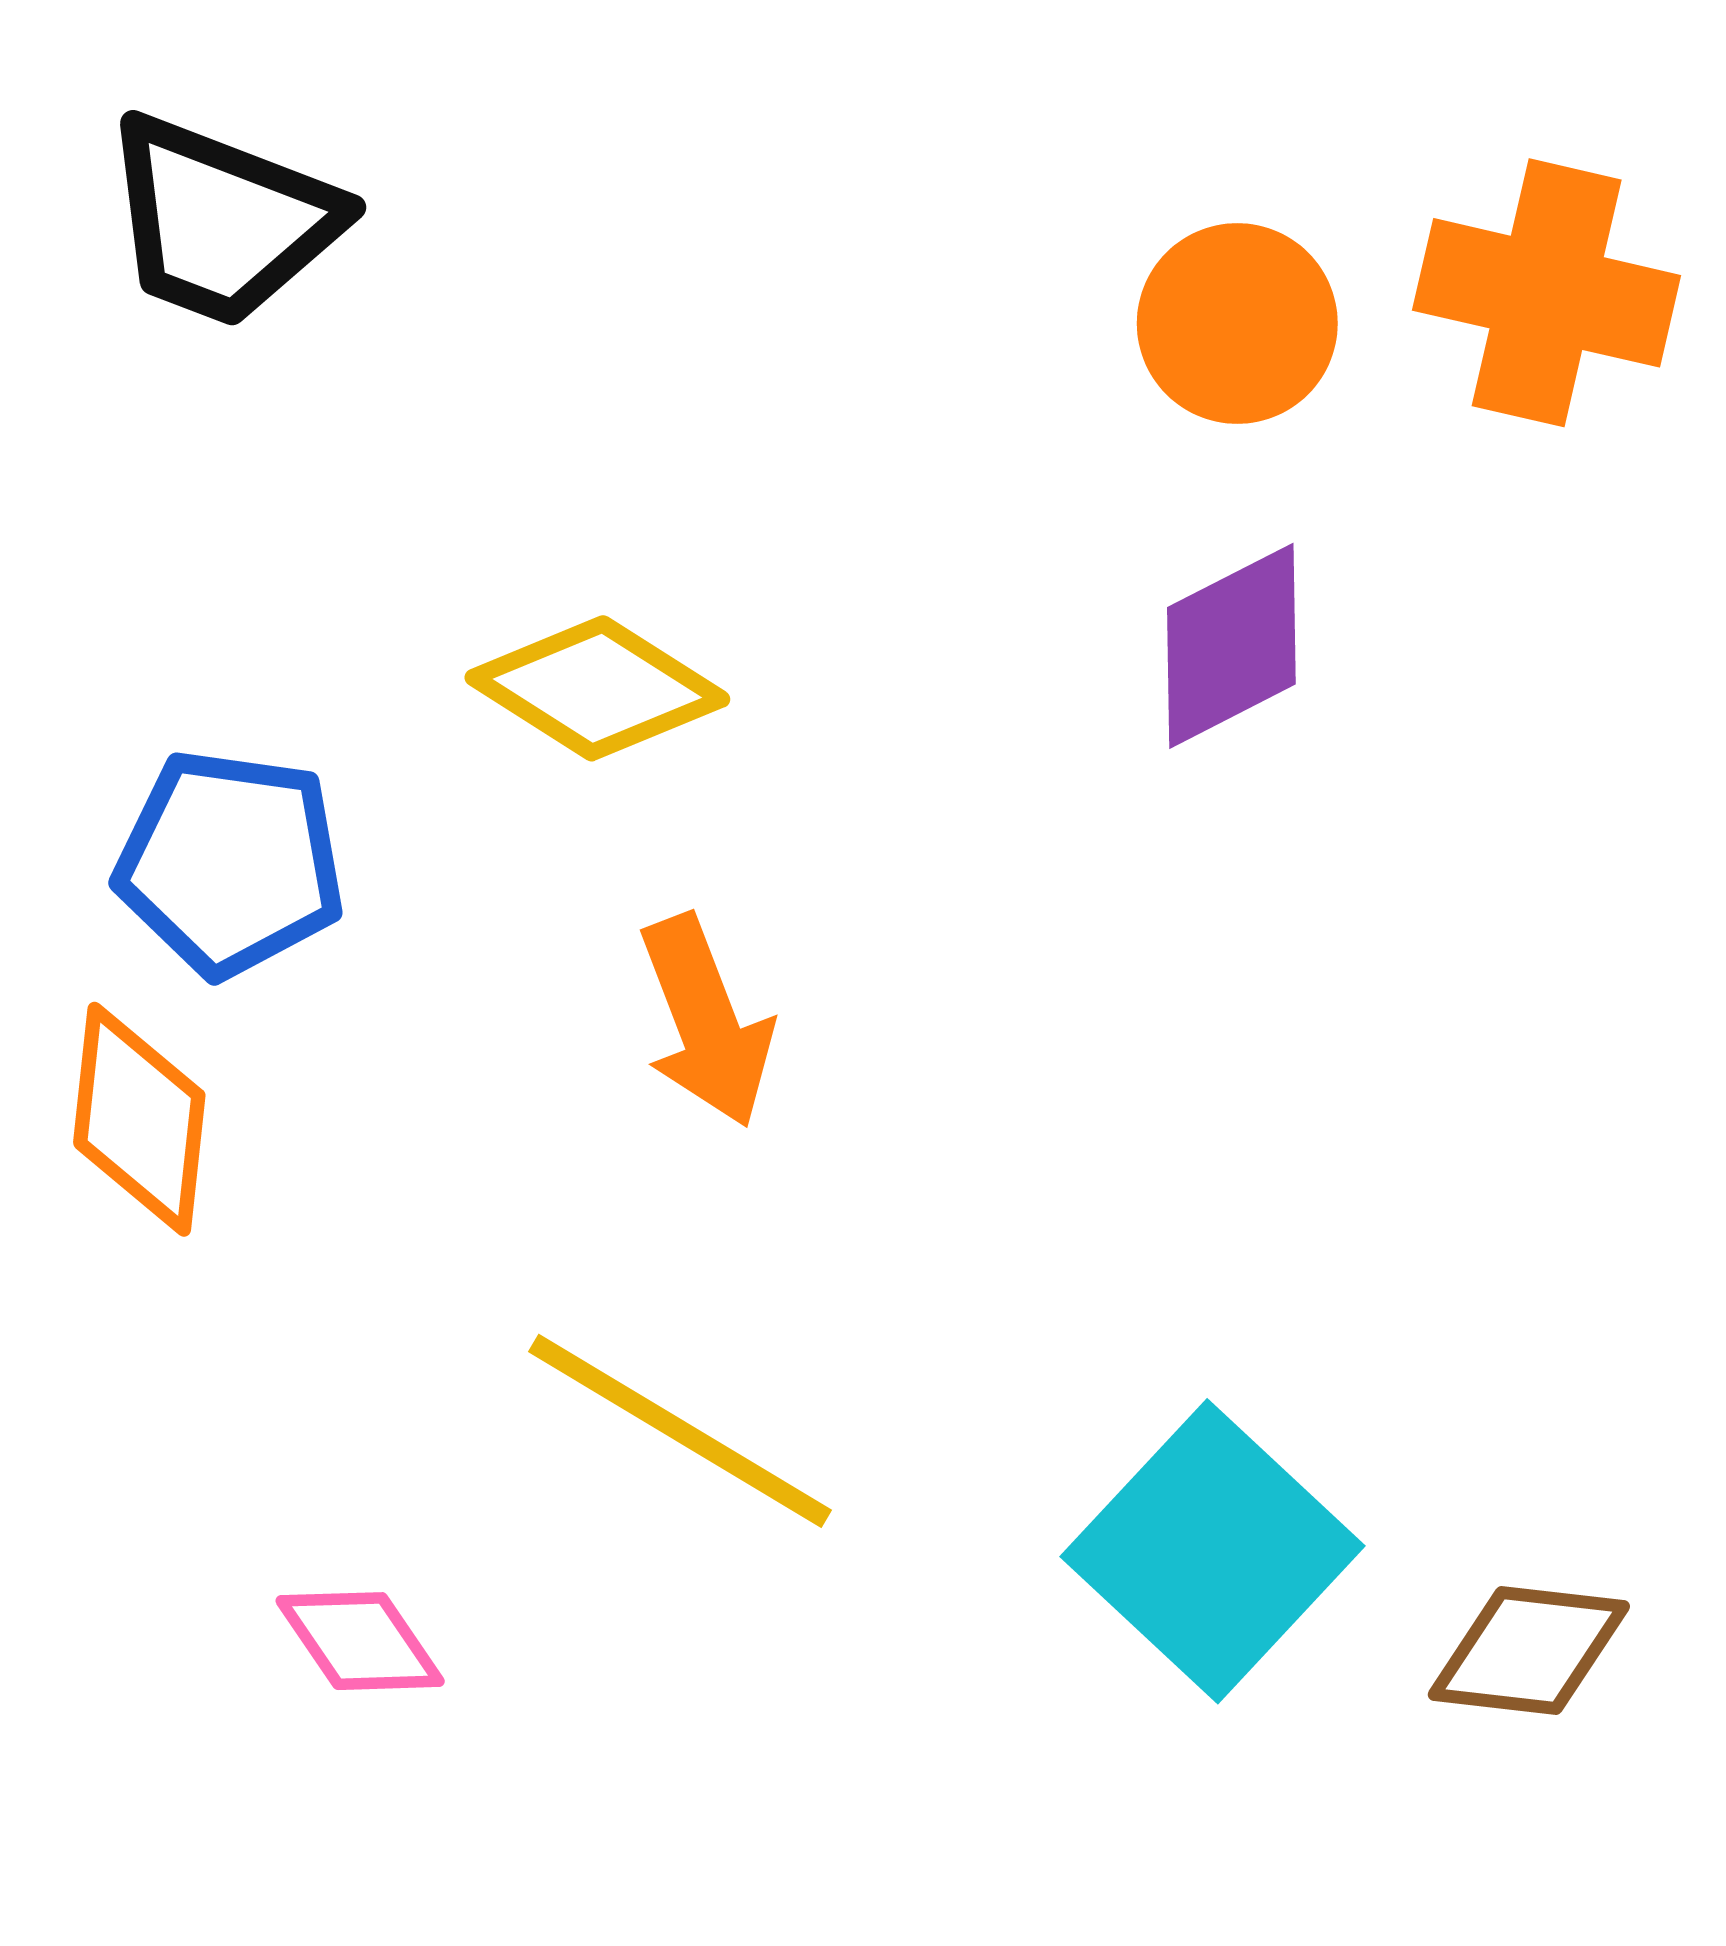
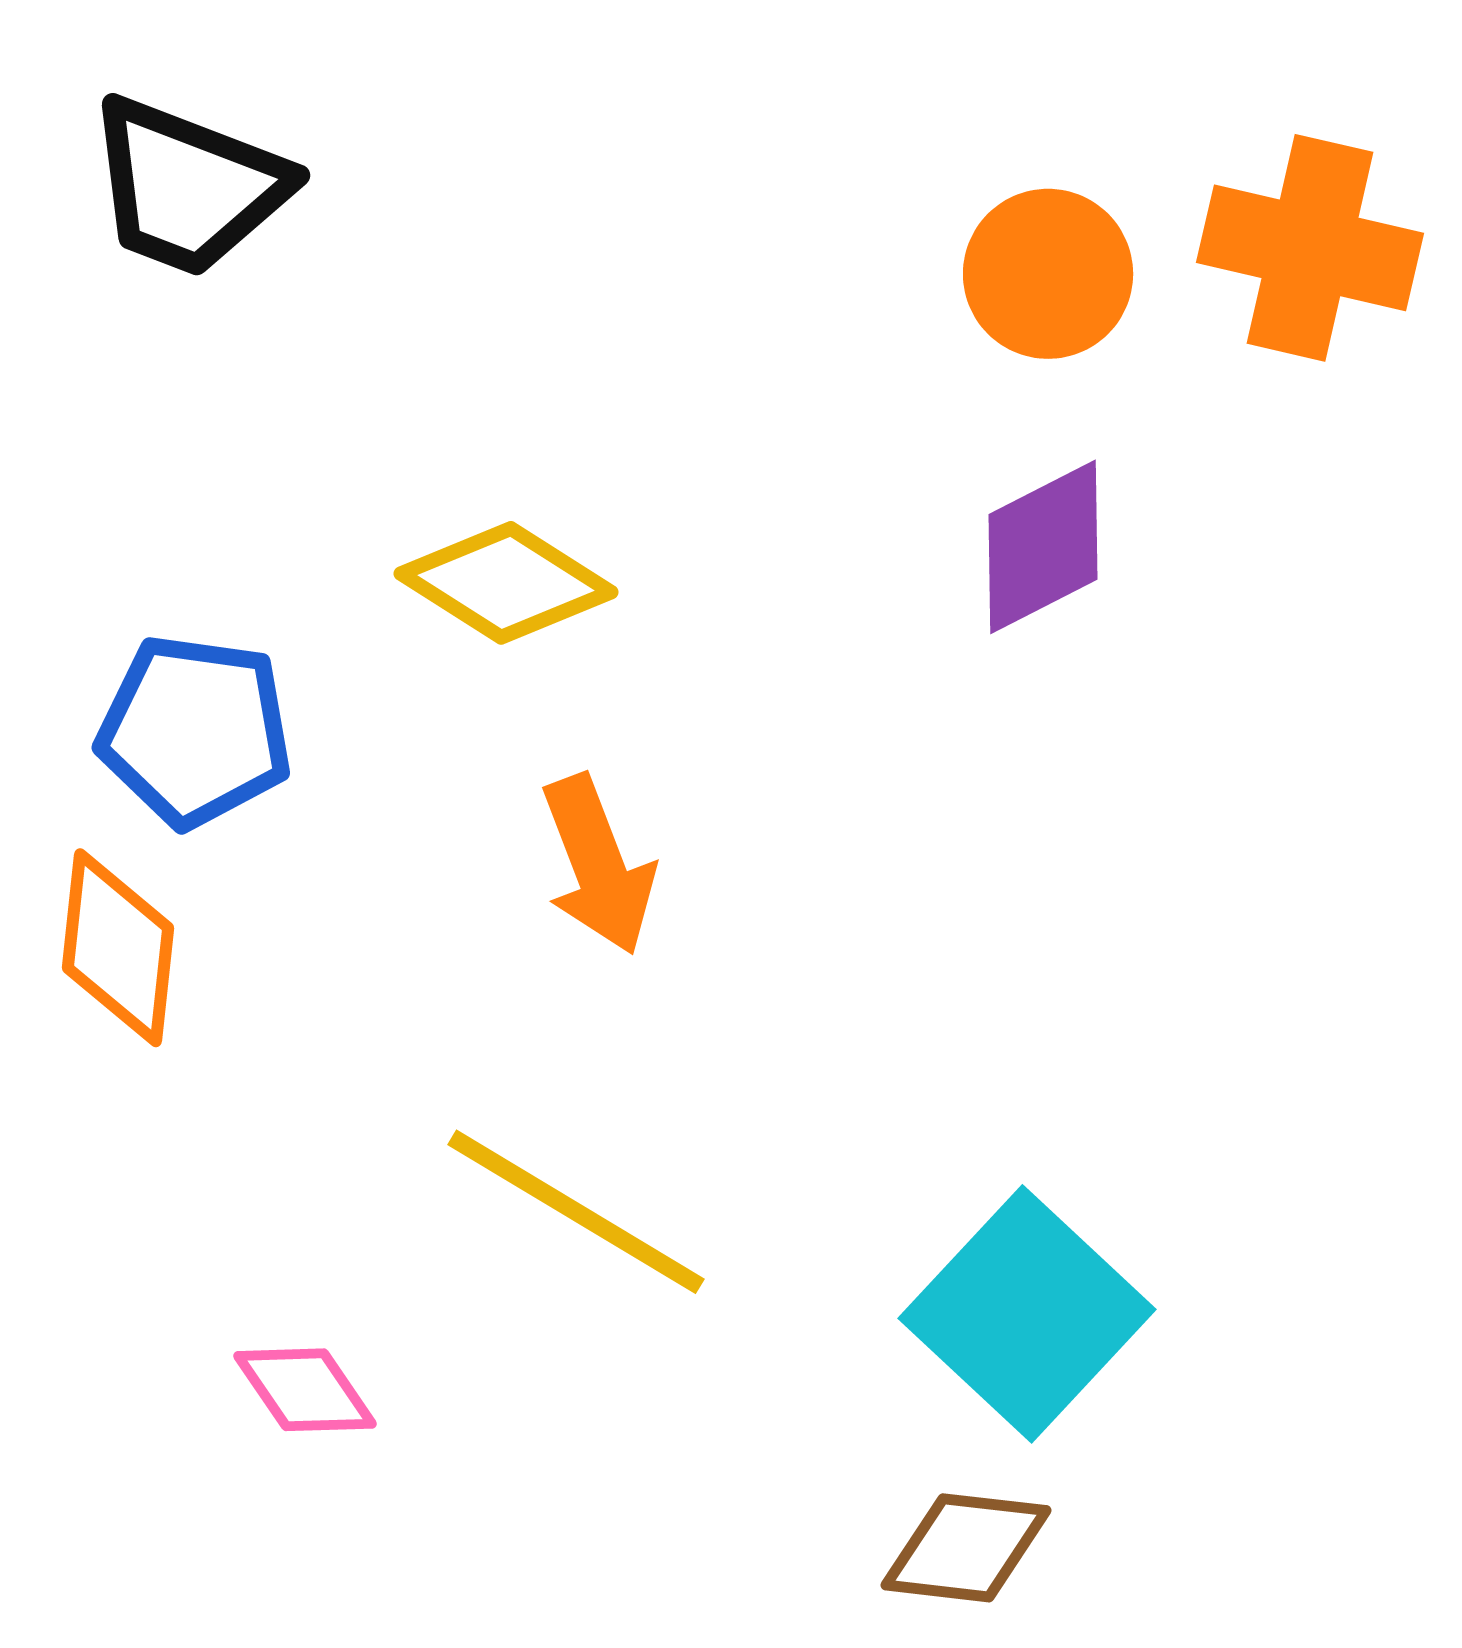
brown diamond: (1529, 1650) -> (966, 1548), moved

